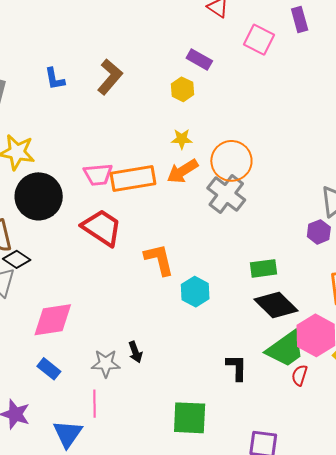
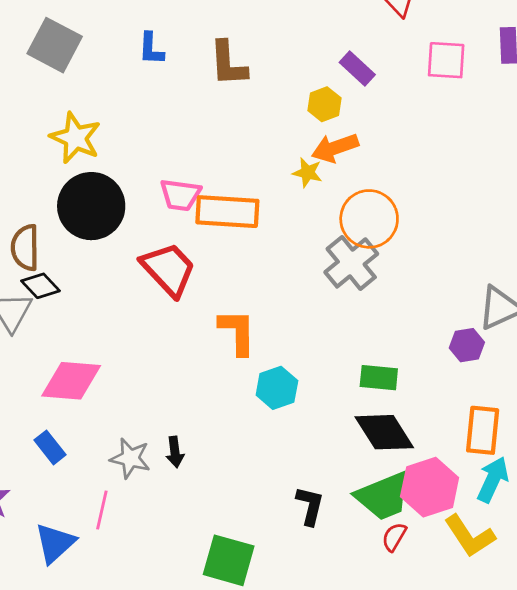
pink square: (259, 40) -> (446, 60), turned -36
brown L-shape: (110, 77) -> (228, 64), turned 123
orange arrow: (182, 171) -> (335, 148), moved

